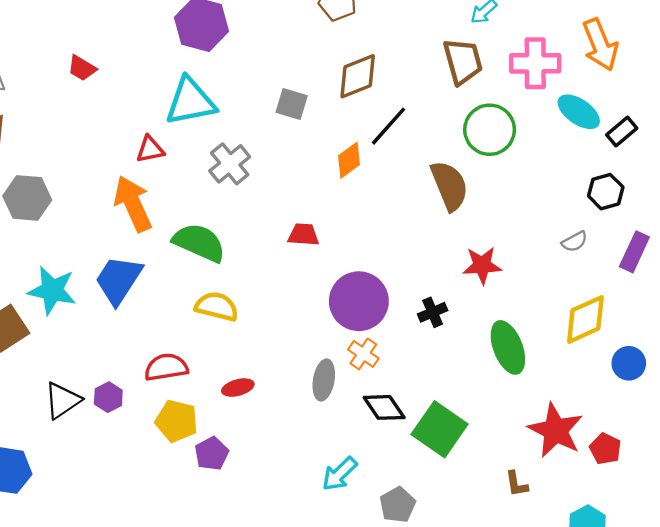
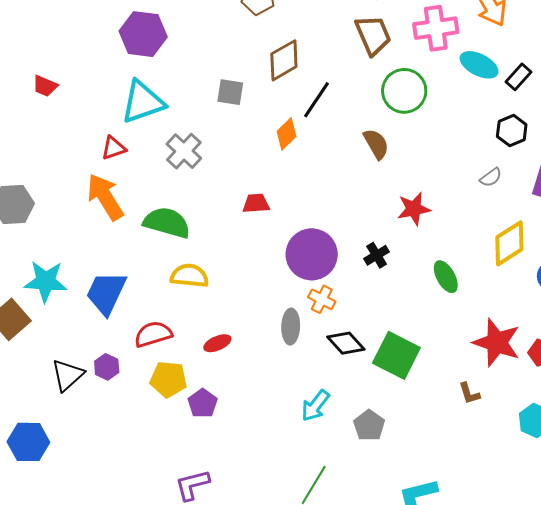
brown semicircle: (449, 186) -> (376, 144), size x0.7
blue trapezoid: (118, 280) -> (106, 293), moved
green ellipse: (508, 347) -> (446, 277), size x0.7

